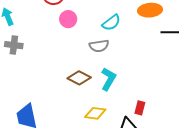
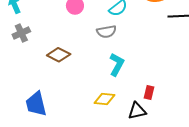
gray cross: (14, 45) -> (21, 33), turned -30
brown diamond: (79, 78) -> (59, 55), moved

